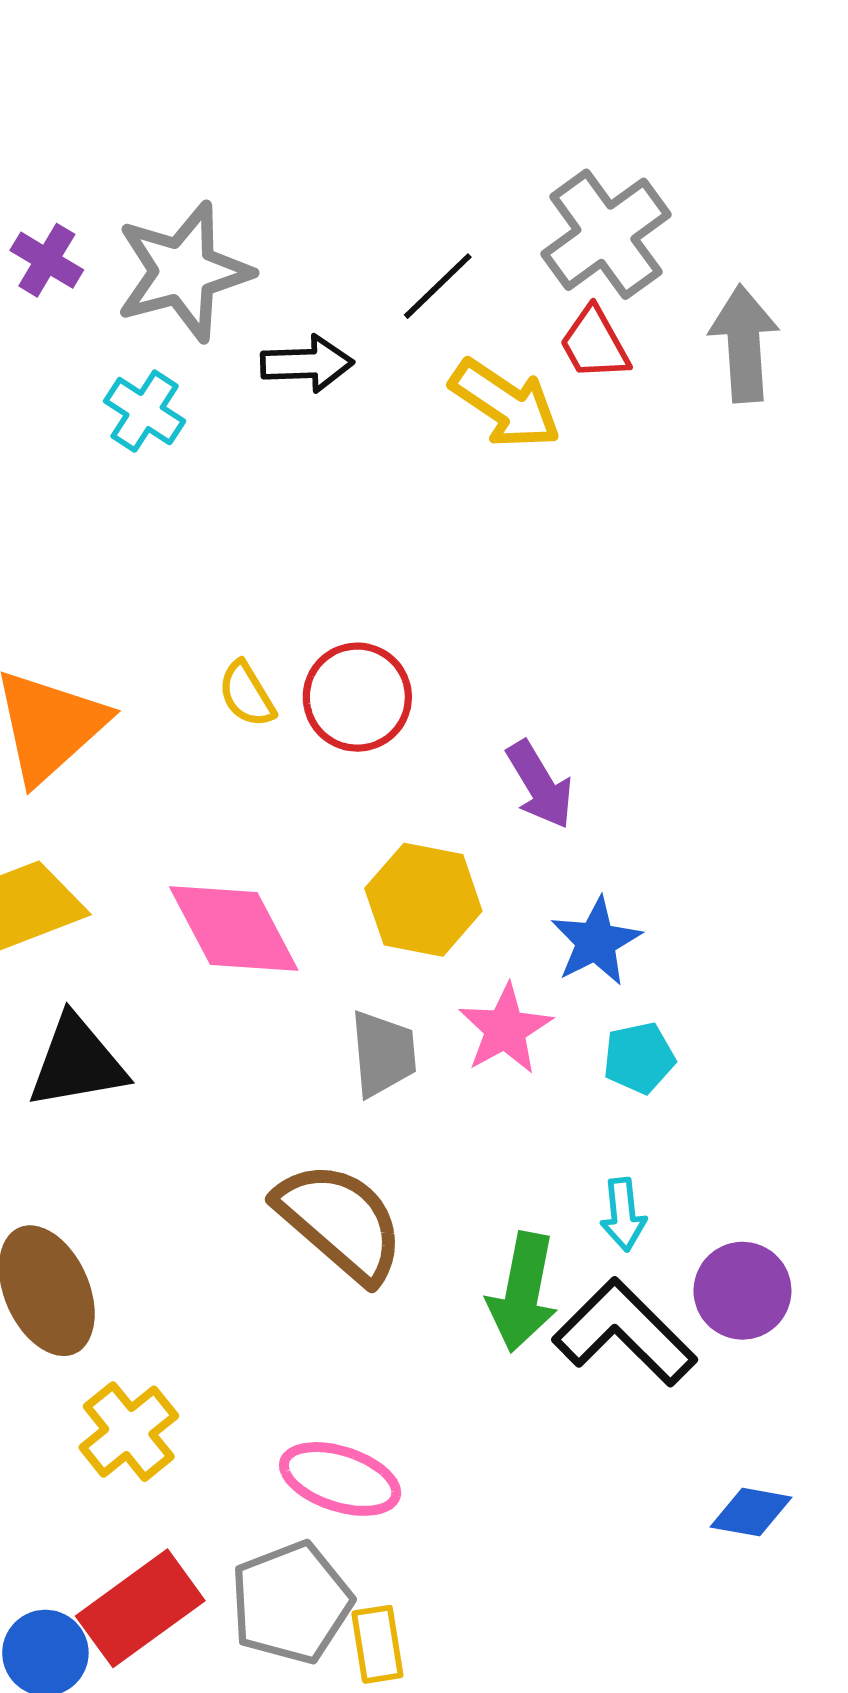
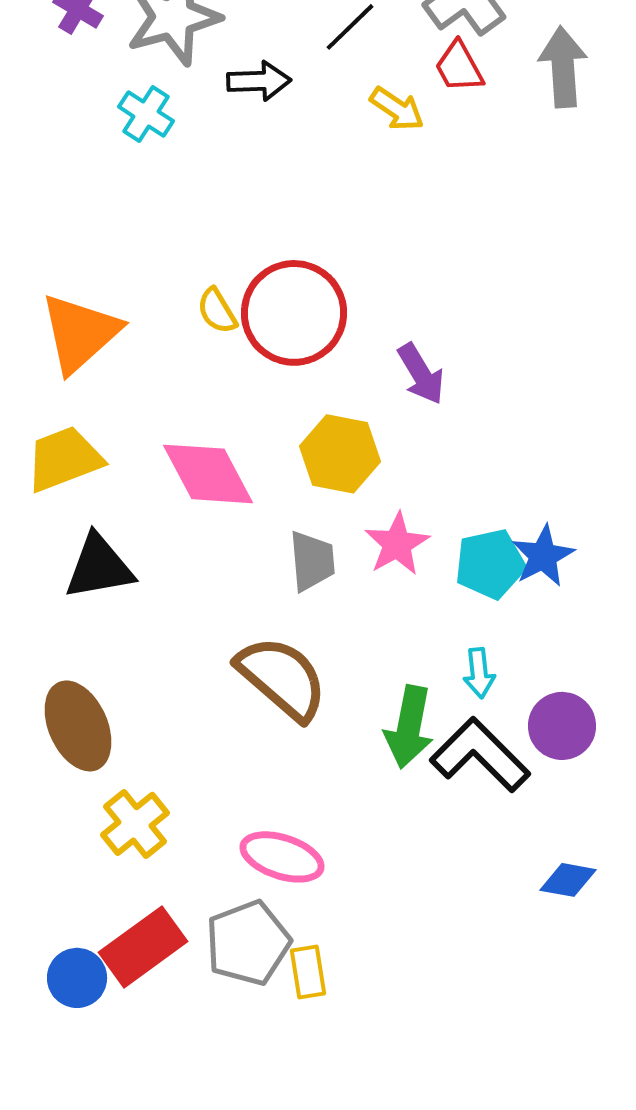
yellow arrow: (505, 404) -> (397, 109), size x0.7
red circle: (357, 697) -> (294, 313), size x1.4
blue star: (596, 941) -> (543, 556), moved
cyan pentagon: (639, 1058) -> (490, 564), size x1.4

